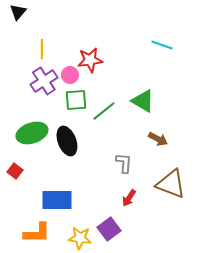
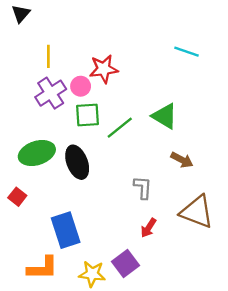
blue rectangle: (57, 200) -> (66, 230), turned 72

